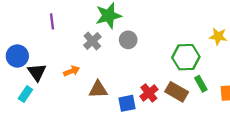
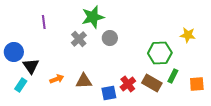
orange arrow: (72, 71) -> (57, 79), moved
green rectangle: (201, 84) -> (173, 76), turned 56

